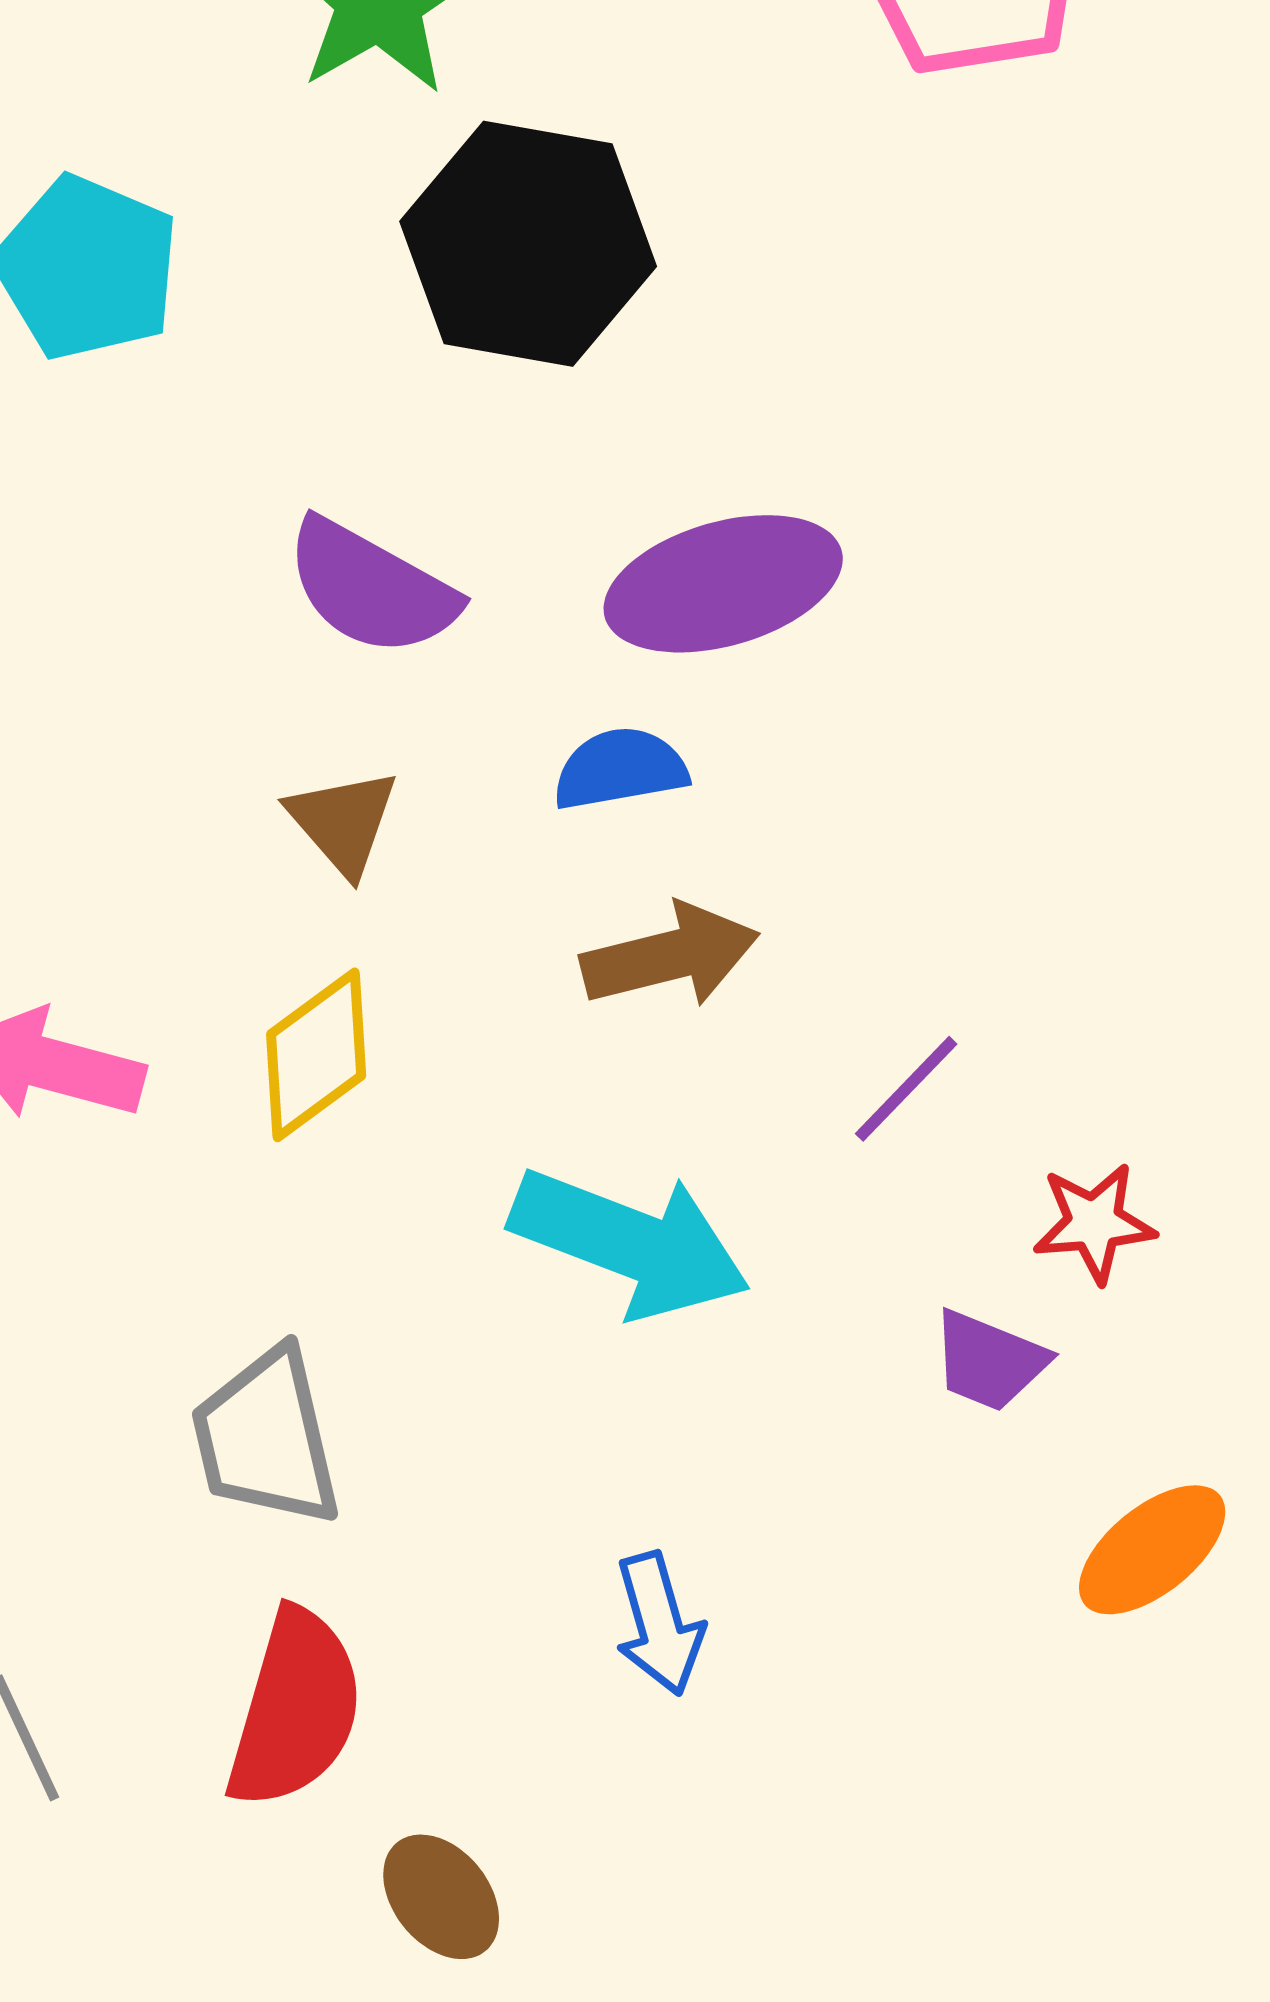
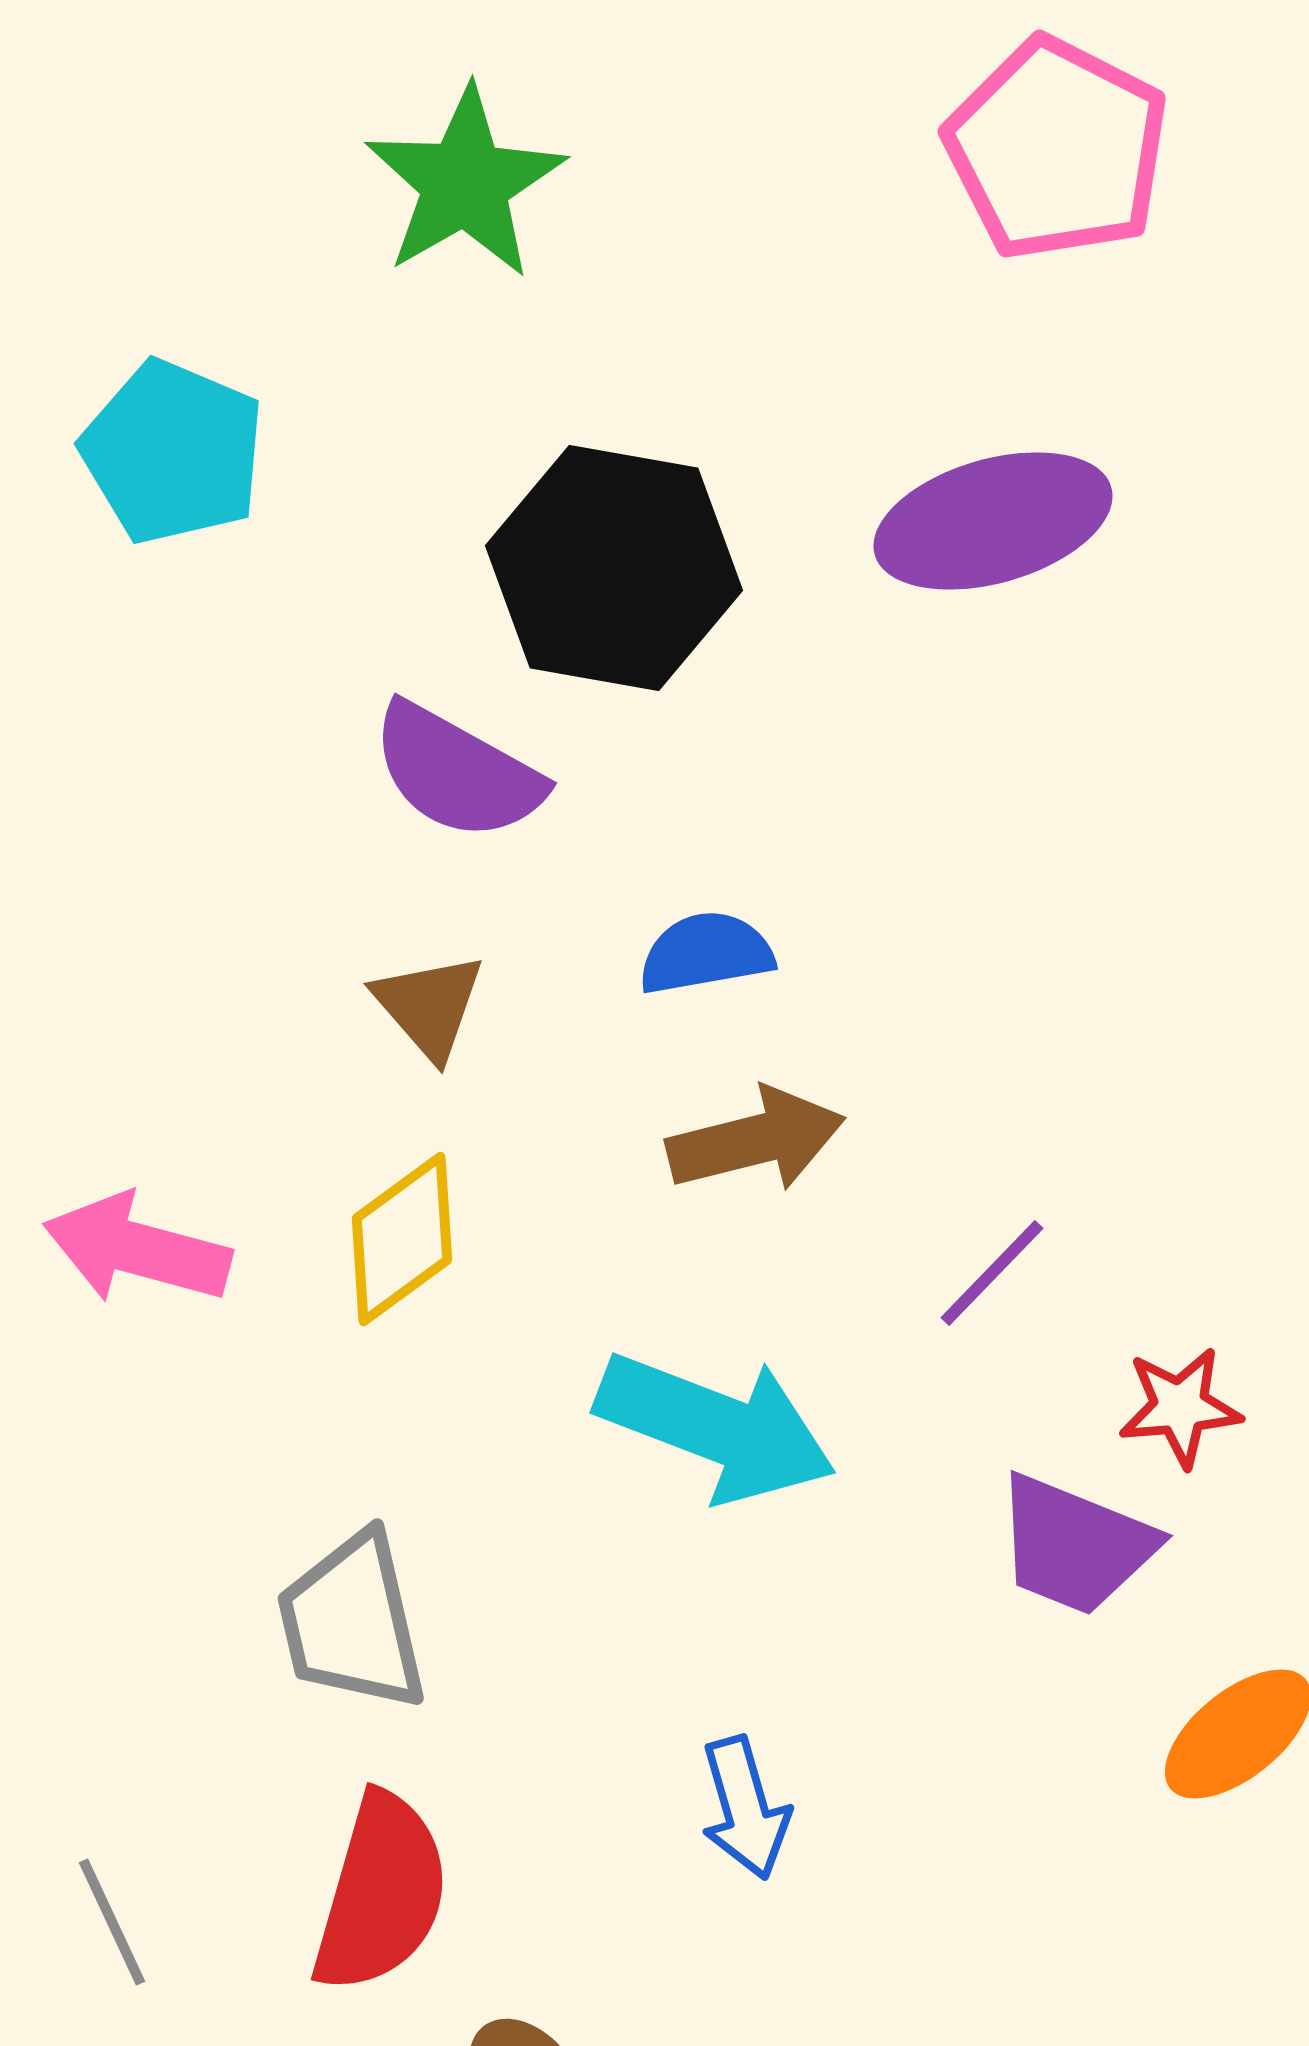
black hexagon: (528, 244) -> (614, 568), moved
purple ellipse: (723, 584) -> (993, 521), moved
purple trapezoid: (989, 1361) -> (1075, 1545), size x1.4

